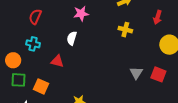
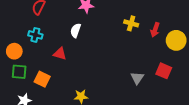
red arrow: (158, 17) -> (155, 30), moved
gray triangle: (136, 73) -> (137, 78), moved

